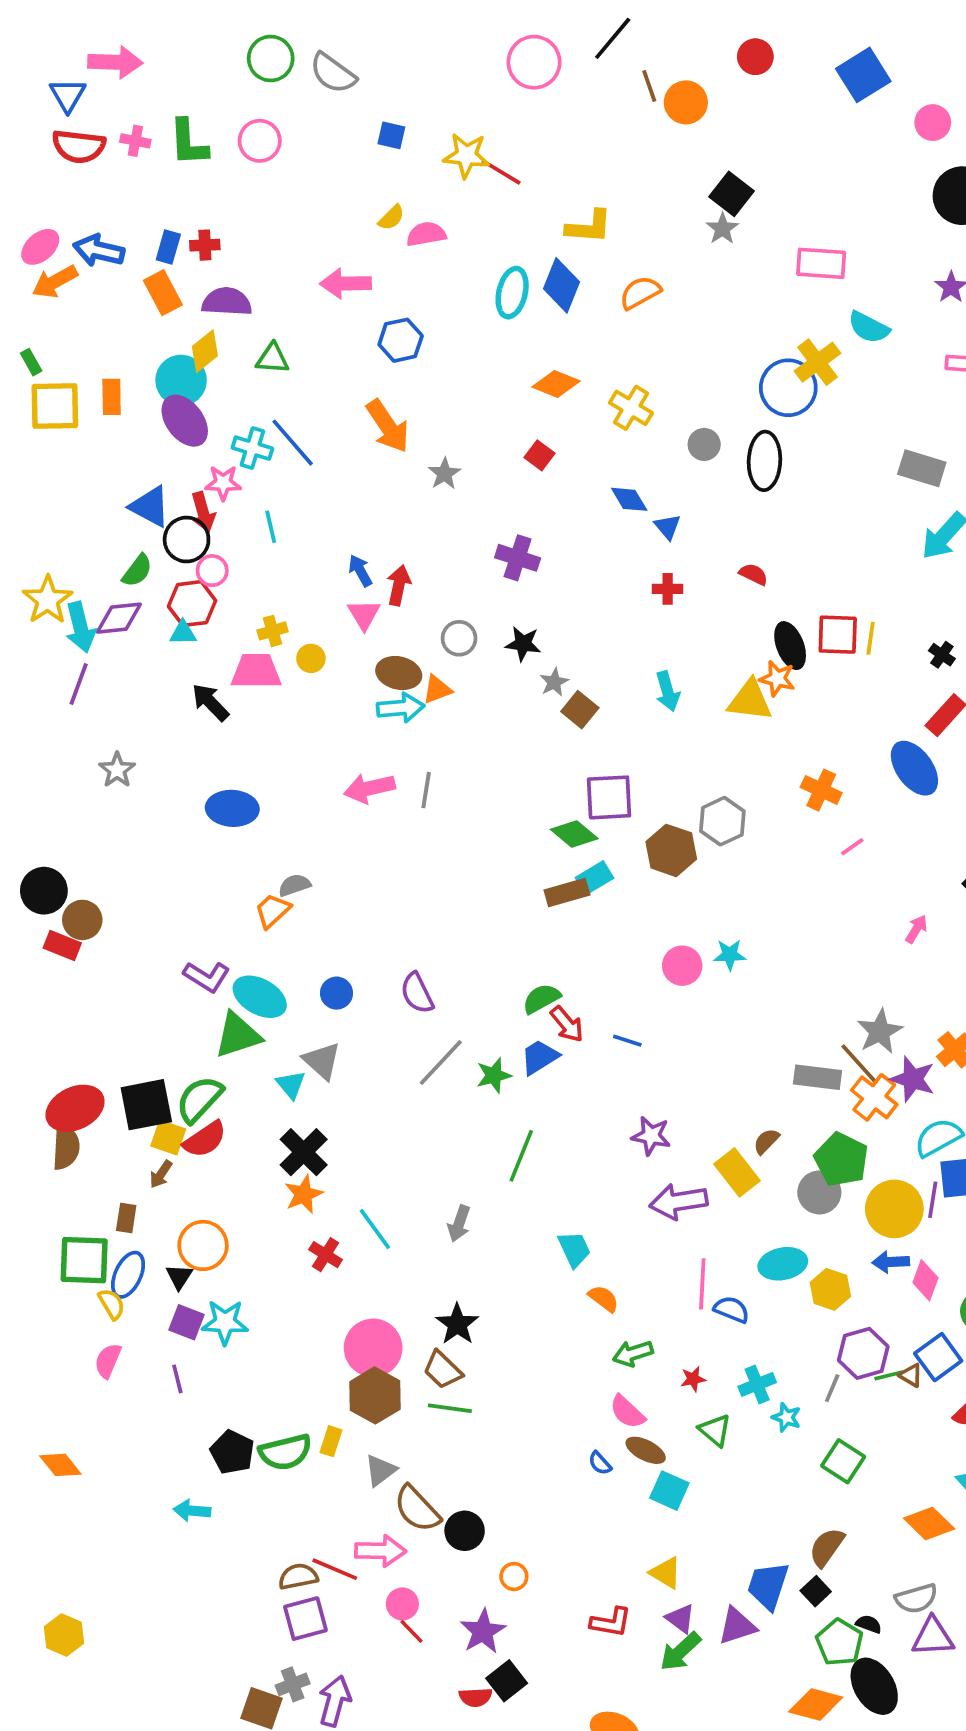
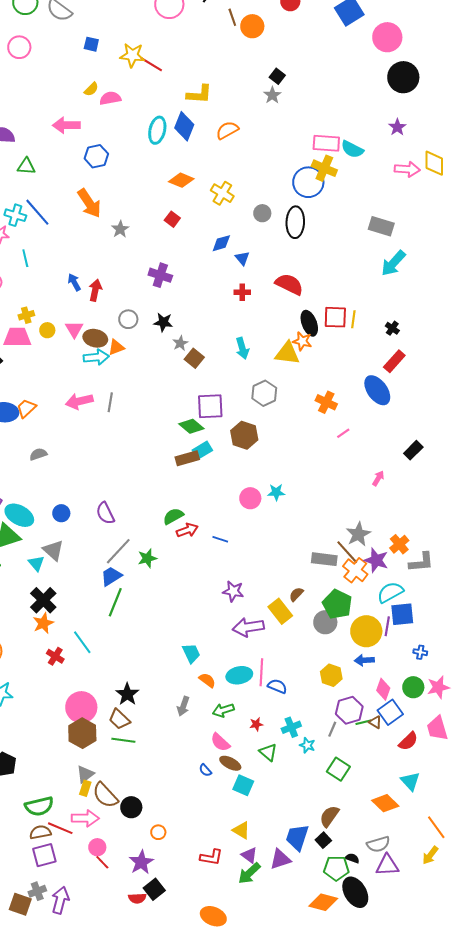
pink circle: (933, 123) -> (387, 37), size x1.5
black square: (732, 194) -> (277, 76), size x0.7
pink rectangle: (821, 263) -> (326, 143), moved
yellow cross: (818, 362) -> (324, 168), turned -30
blue diamond: (629, 499) -> (221, 243), turned -75
red semicircle: (754, 574) -> (289, 284), size x1.8
pink triangle: (364, 615) -> (74, 329), moved
gray hexagon: (722, 821) -> (264, 393), moved
orange trapezoid: (273, 911) -> (26, 408), moved
red arrow: (567, 1024) -> (187, 530), turned -70
blue trapezoid: (540, 1057) -> (111, 576), moved
green line: (521, 1156) -> (115, 602), moved
gray arrow: (459, 1224) -> (183, 706), moved
cyan ellipse: (783, 1264) -> (239, 675), moved
pink diamond: (925, 1280) -> (383, 689), moved
yellow rectangle: (331, 1441) -> (85, 788), moved
green semicircle: (285, 1452) -> (39, 806), moved
green pentagon: (839, 1642) -> (336, 868), turned -30

